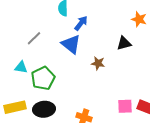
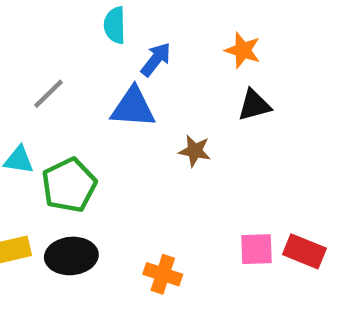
orange star: (139, 19) -> (243, 50), moved
blue triangle: (71, 44) -> (133, 107), turned -35

